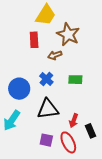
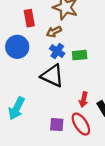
blue cross: (46, 79) -> (57, 51), moved
blue circle: (19, 89) -> (17, 47), moved
black triangle: (48, 109) -> (52, 76), moved, turned 40

